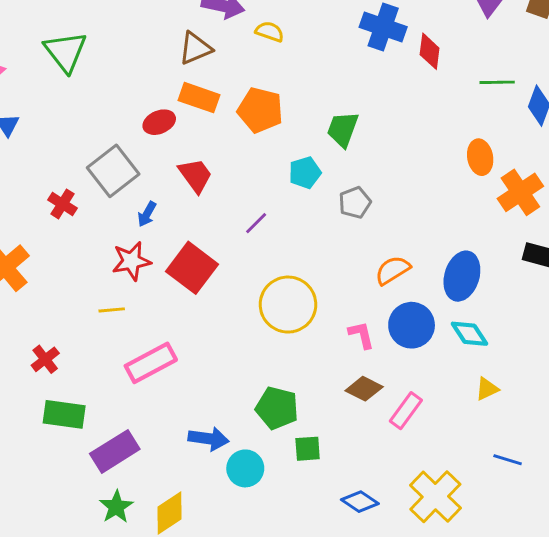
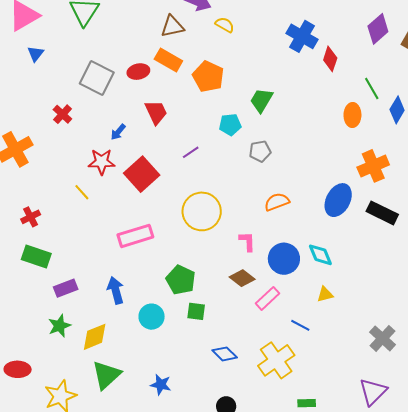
green line: (497, 82) -> (372, 89), turned 50
orange ellipse: (480, 157) -> (352, 115), moved
gray square: (113, 171) -> (97, 78), moved, turned -36
blue ellipse: (462, 276) -> (338, 200), moved
yellow line: (112, 310) -> (82, 192), turned 42
blue circle: (412, 325) -> (284, 259), moved
pink rectangle: (151, 363) -> (135, 236), moved
blue arrow: (209, 439) -> (116, 290), moved, turned -124
purple rectangle: (115, 451) -> (66, 288), size x0.7
blue line: (508, 460) -> (300, 325), moved

